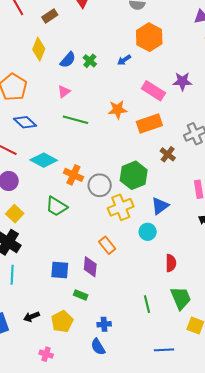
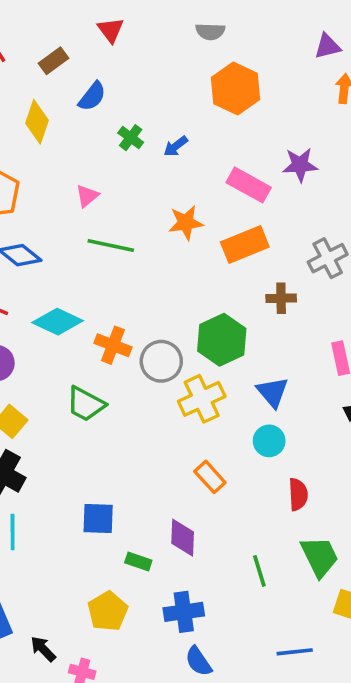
blue semicircle: (68, 60) -> (92, 96), moved
blue arrow: (124, 60) -> (176, 146), moved
brown cross: (168, 154) -> (281, 298), turned -35
blue triangle: (160, 206) -> (273, 392), turned -30
cyan circle: (148, 232) -> (269, 441), moved
orange rectangle: (107, 245) -> (210, 477), moved
purple diamond: (90, 267) -> (183, 538), moved
black arrow: (31, 317) -> (43, 649), moved, turned 70
blue cross: (104, 324) -> (184, 612), size x1.5
blue semicircle: (98, 347) -> (198, 661), moved

